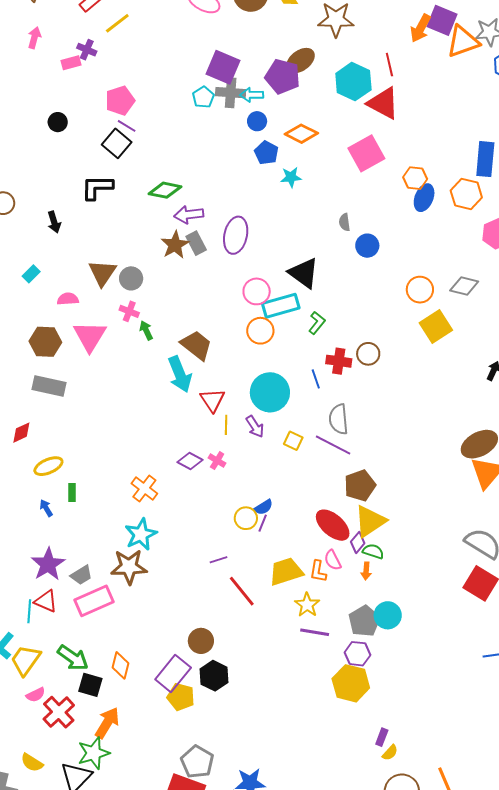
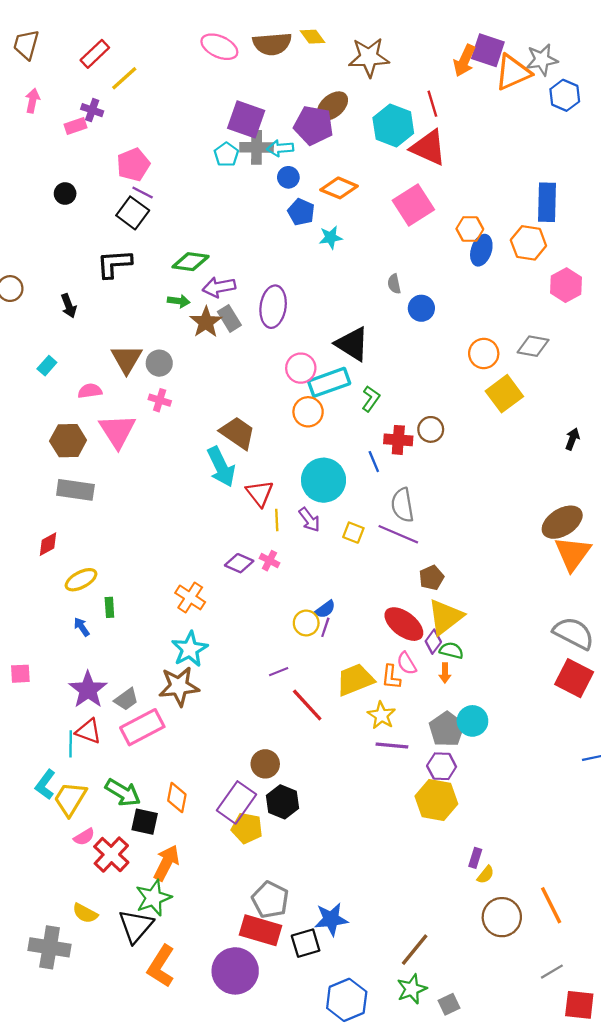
green arrow: (146, 330) -> (179, 301), moved, turned 126
brown pentagon: (360, 486) -> (431, 578), size x0.7

